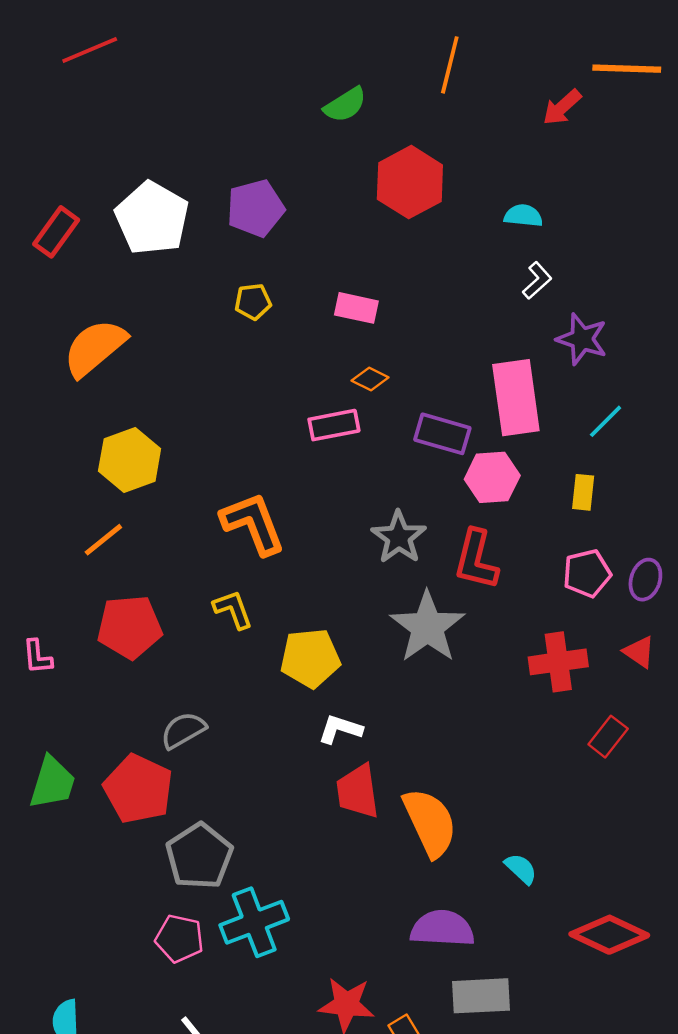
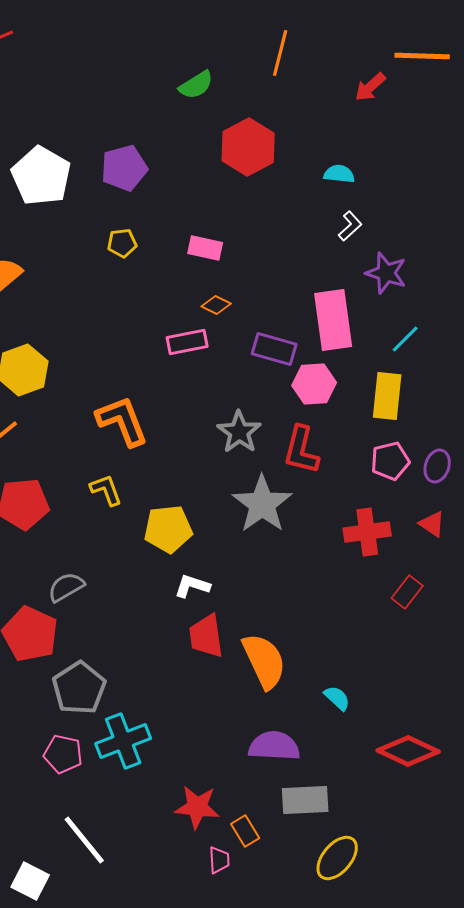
yellow rectangle: (583, 492) -> (387, 396), size x1.6

